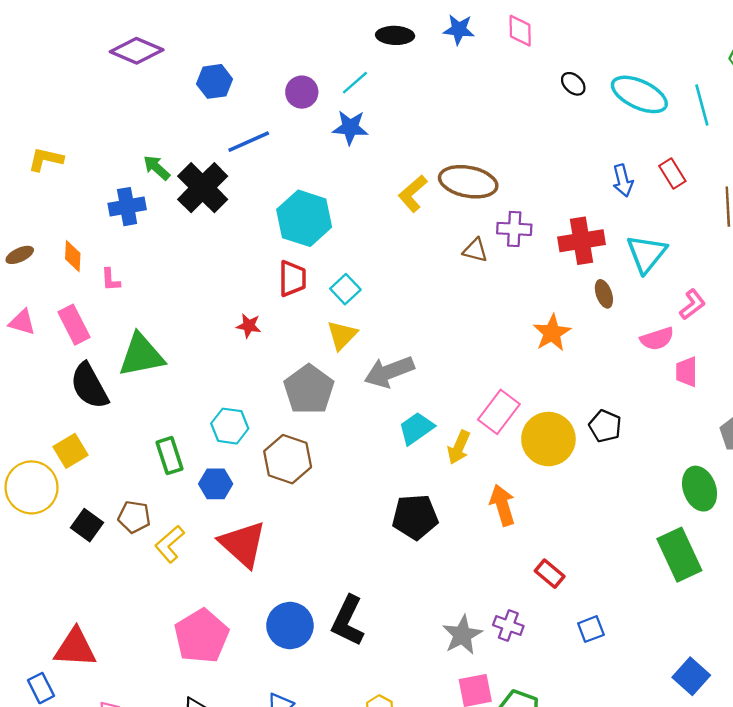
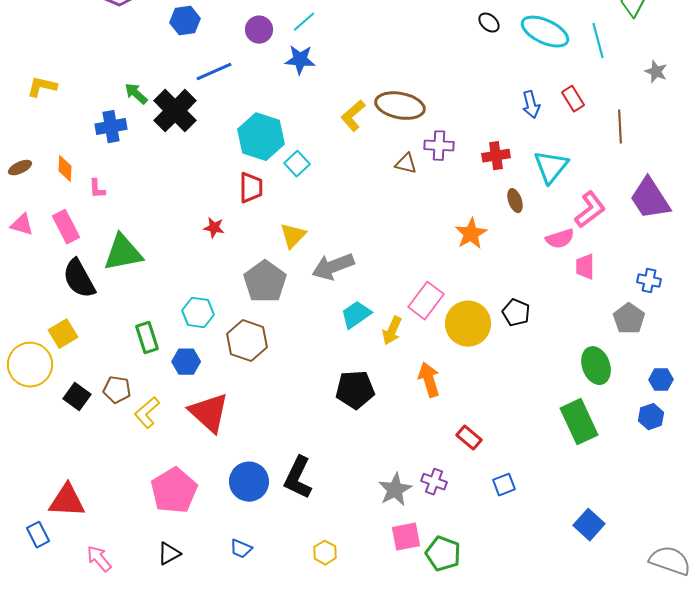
red cross: (581, 241) -> (496, 156), size x0.7
cyan square: (345, 289) -> (297, 164), moved
pink L-shape: (692, 304) -> (590, 210), size x1.4

